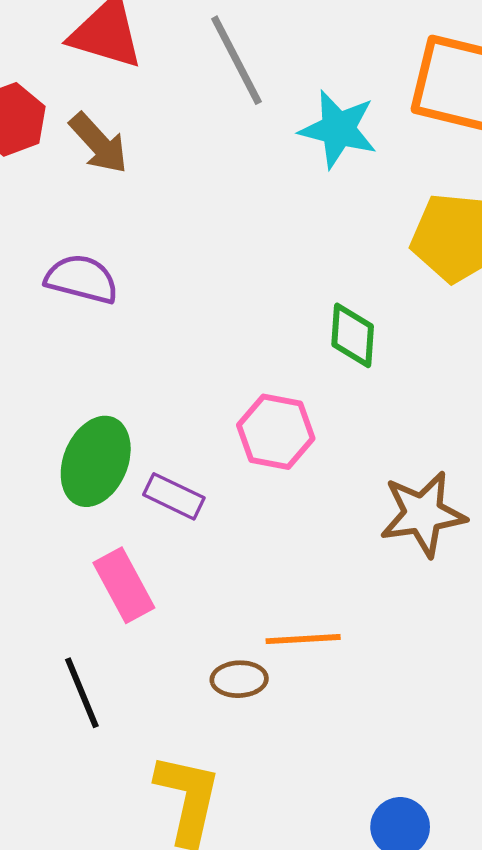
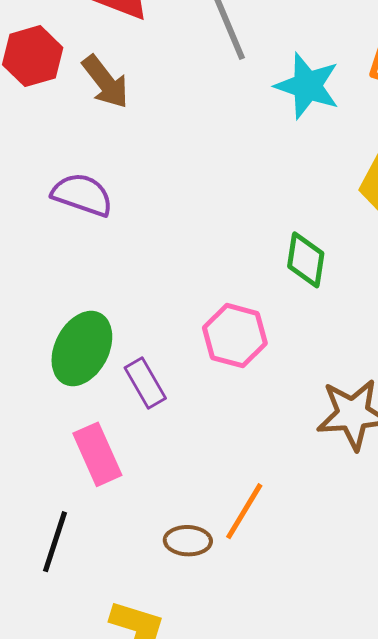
purple rectangle: (174, 496) -> (145, 383), turned 30
orange line: (303, 639) -> (244, 511), turned -60
black line: (82, 693) -> (55, 542), turned 36

